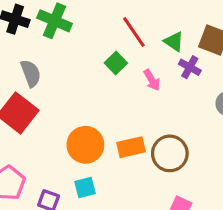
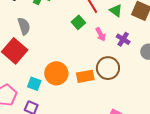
purple cross: (190, 67) -> (123, 39), moved
brown circle: (170, 153) -> (108, 68), moved
cyan square: (85, 188) -> (34, 84), moved, turned 32

